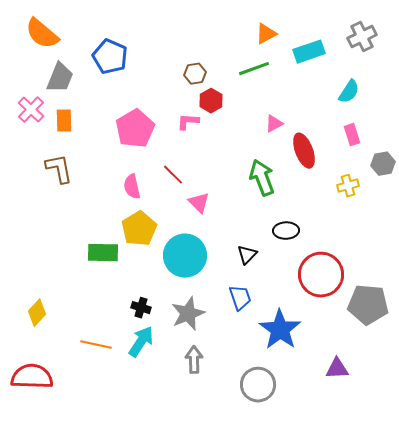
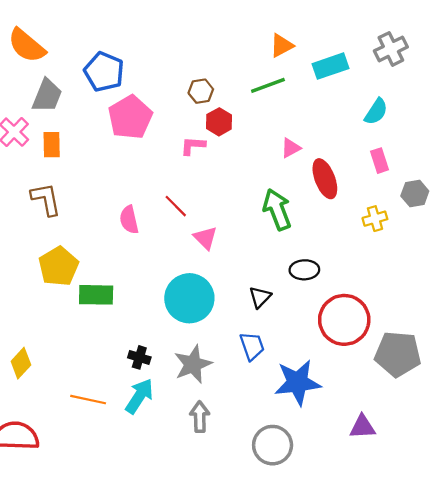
pink pentagon: (135, 129) -> (130, 117), moved
yellow pentagon: (139, 229) -> (58, 266), moved
blue star: (280, 330) -> (298, 383), turned 30

